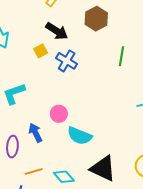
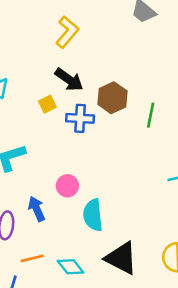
brown hexagon: (96, 19) -> (112, 98), moved
blue cross: (67, 61) -> (80, 118), turned -30
cyan semicircle: (80, 136) -> (93, 215), turned 60

